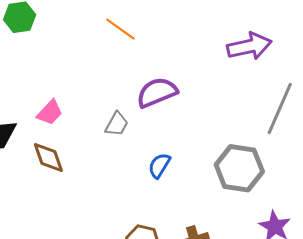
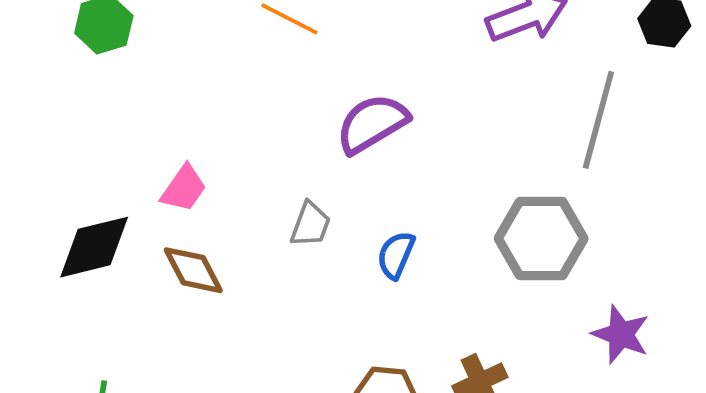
gray trapezoid: (117, 124) -> (310, 224), moved

